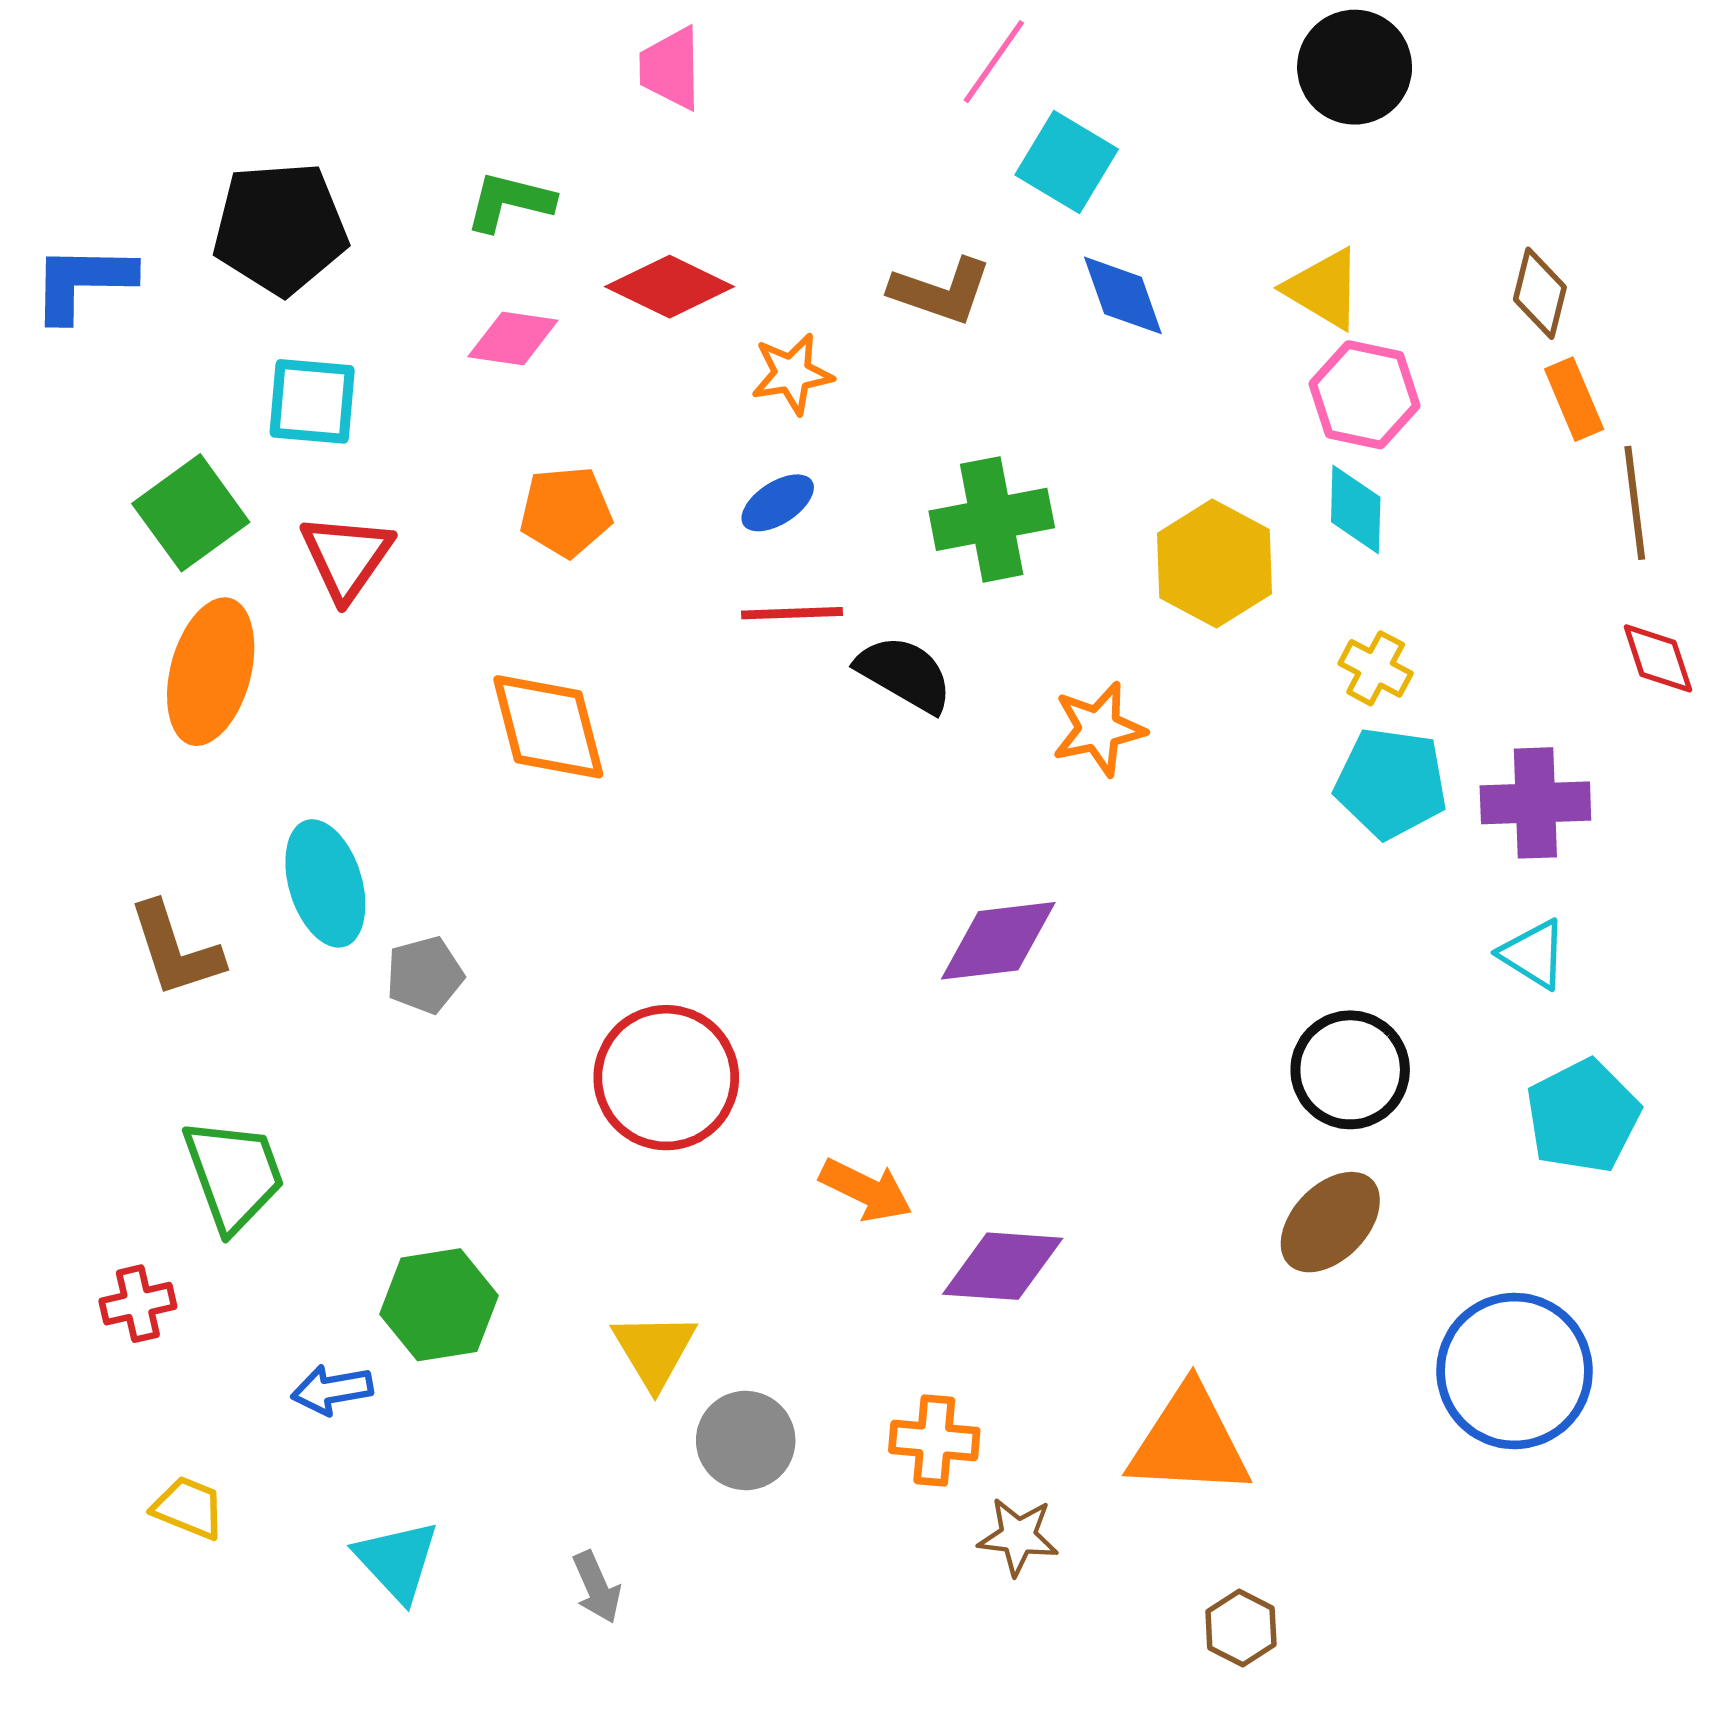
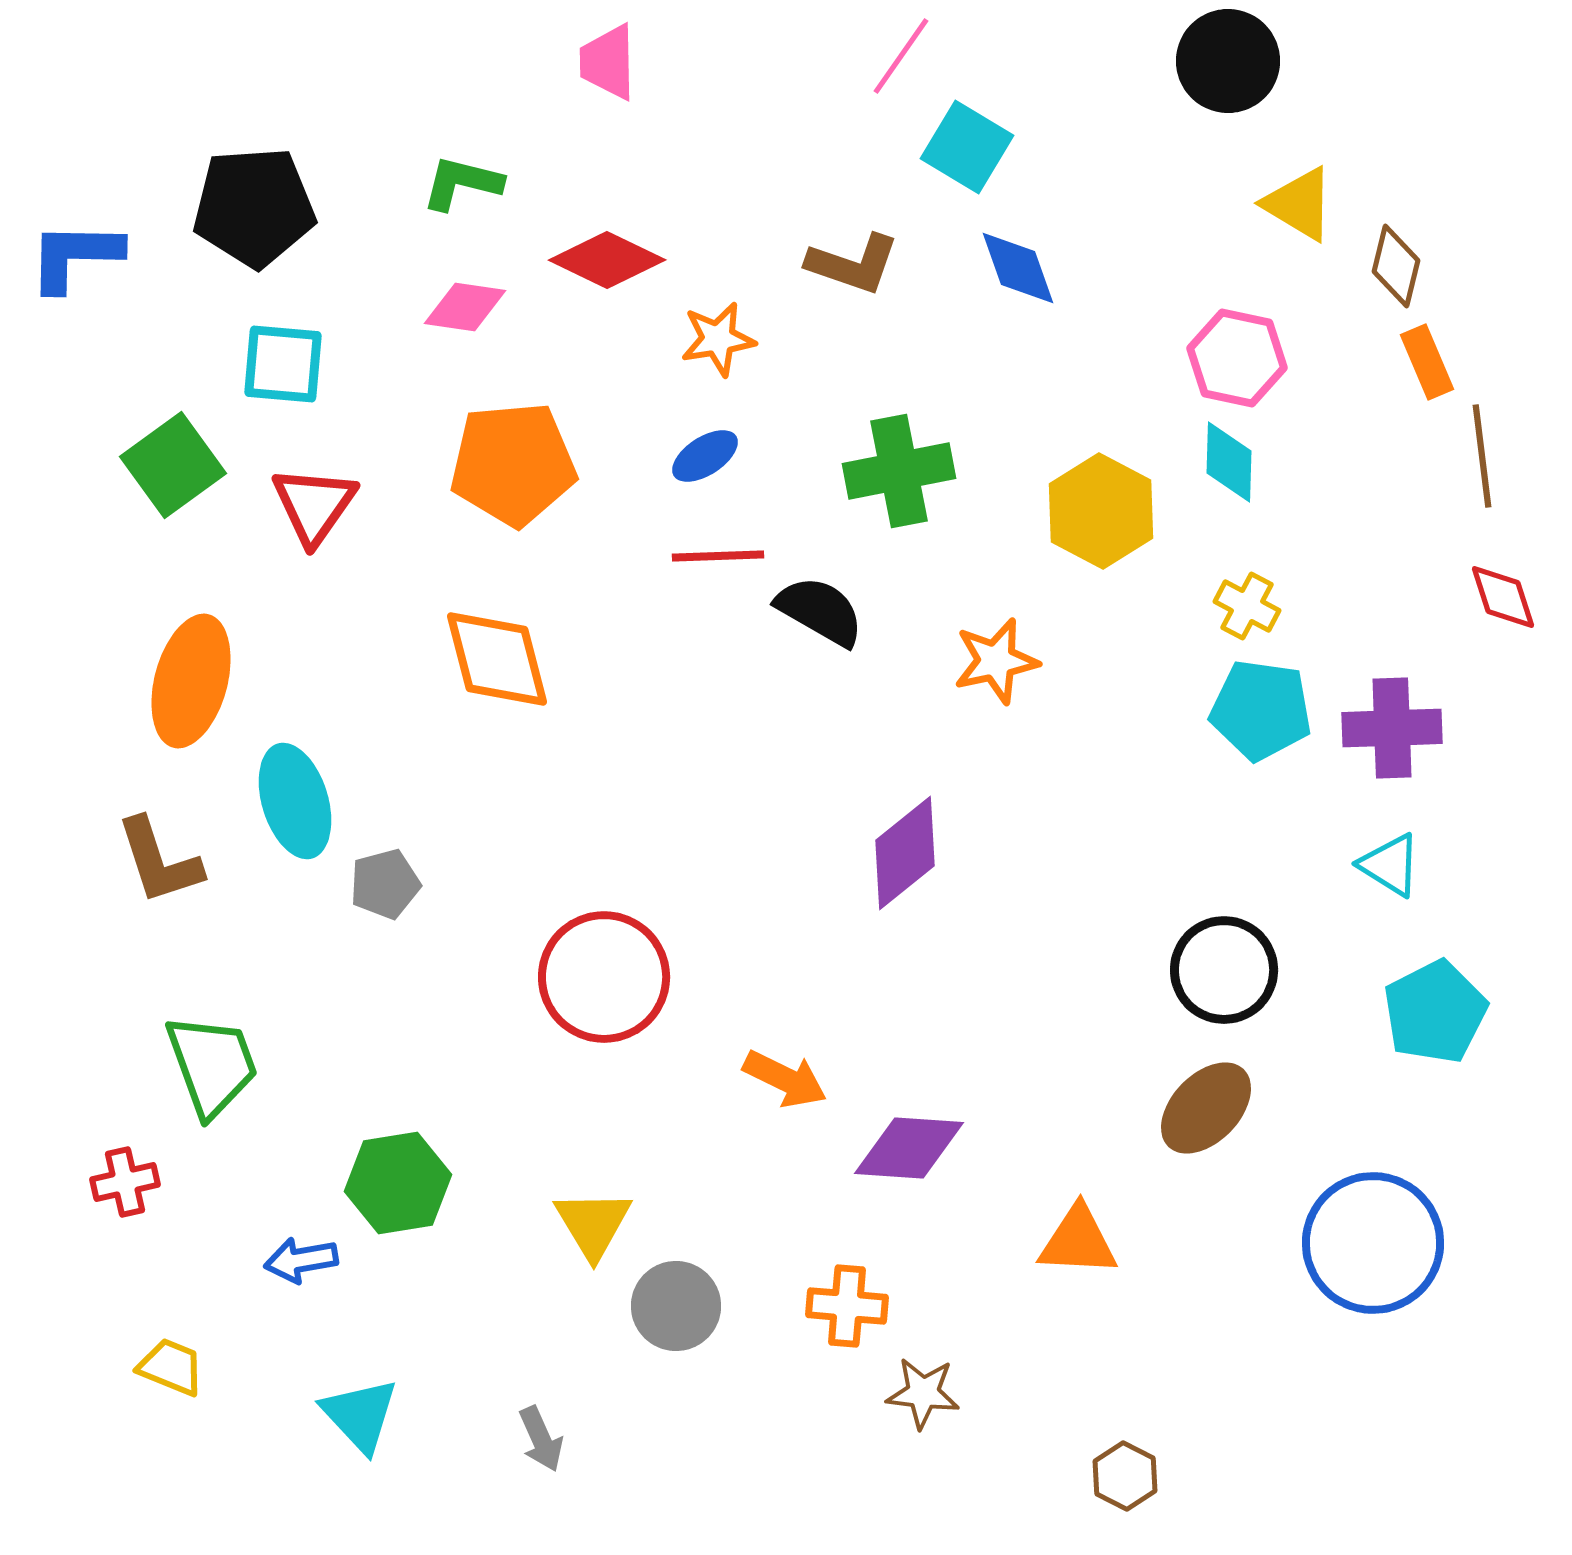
yellow triangle: (1324, 289) -> (1299, 204), moved
orange pentagon: (566, 512) -> (513, 464), size x1.5
orange ellipse: (211, 672) -> (191, 681), moved
purple diamond: (998, 941) -> (905, 853), turned -32
orange triangle: (1189, 1442) -> (1078, 1241), moved, size x0.7

